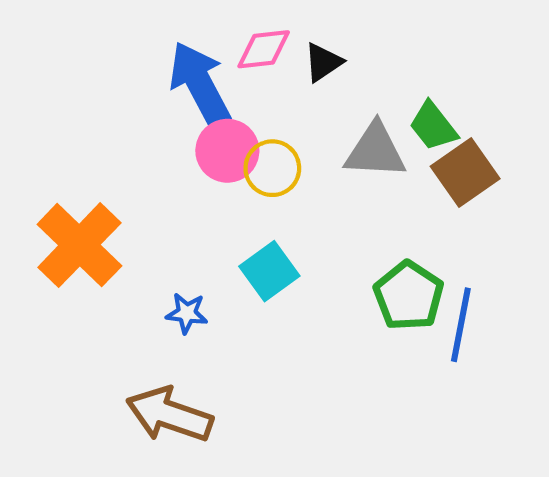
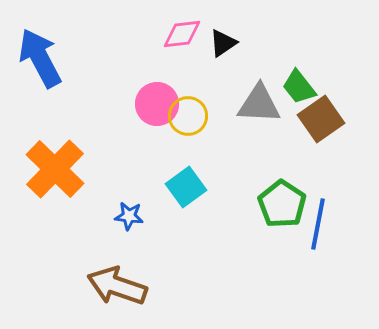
blue arrow: (200, 84) -> (40, 58), moved

